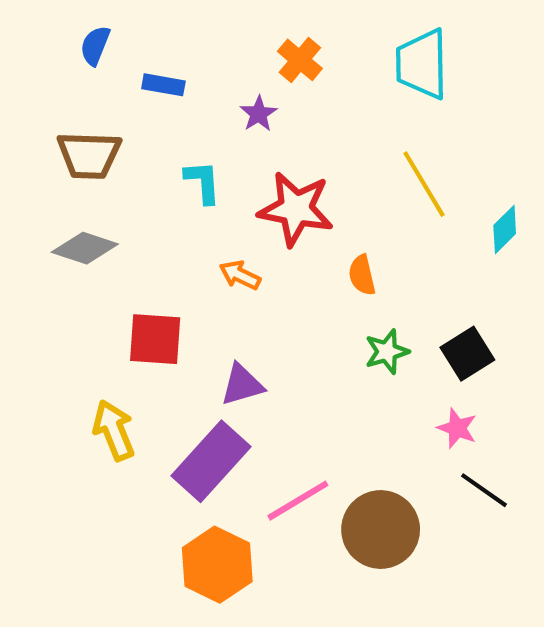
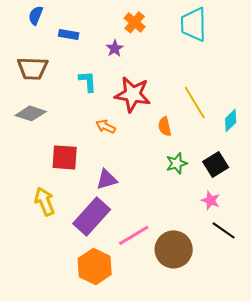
yellow line: (424, 184) -> (195, 102), moved
cyan diamond: (505, 230) -> (231, 120), moved

